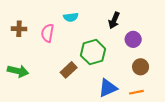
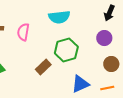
cyan semicircle: (71, 17) -> (59, 17), moved, size x1.5
black arrow: (114, 20) -> (109, 13), moved

